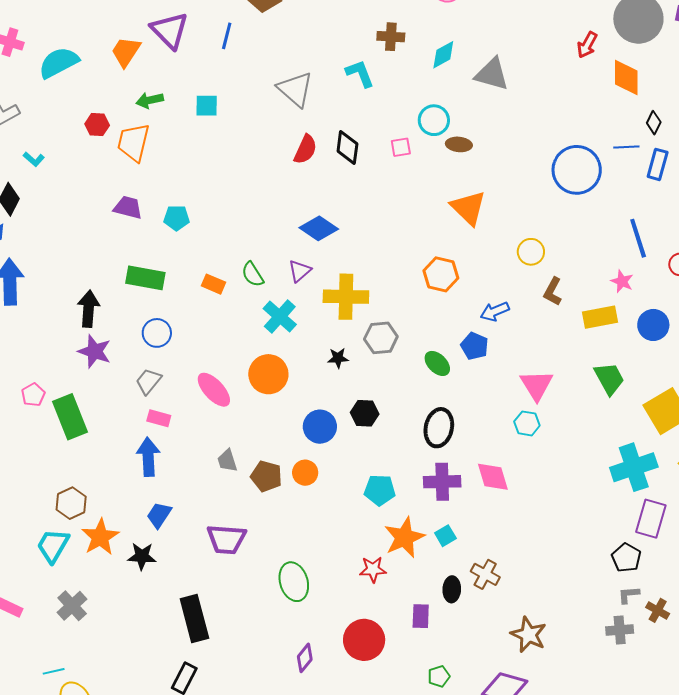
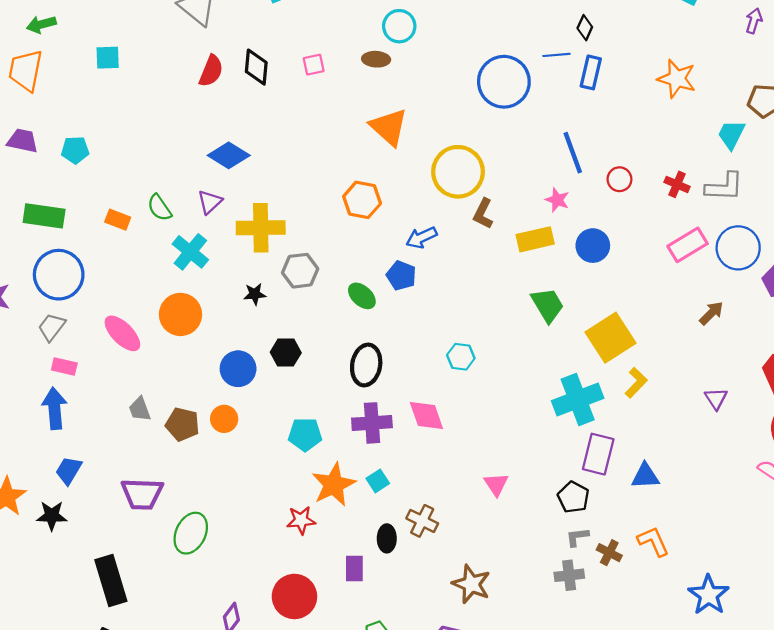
cyan square: (207, 106) -> (108, 58), moved
cyan circle: (434, 120) -> (399, 26), moved
yellow circle: (531, 252) -> (458, 172), size x1.8
blue circle: (157, 333) -> (59, 275), size x1.6
pink triangle: (537, 385) -> (496, 484), moved, size x0.7
green ellipse: (294, 582) -> (191, 533), moved, turned 45

